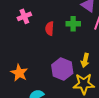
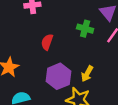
red semicircle: (50, 29) -> (47, 42), moved

